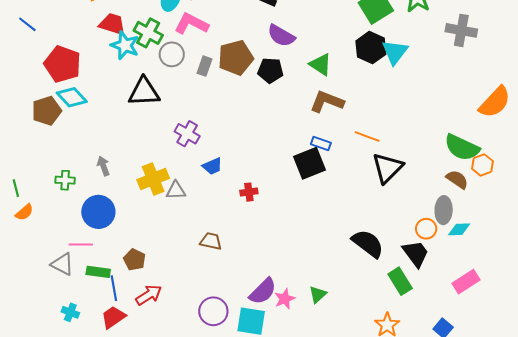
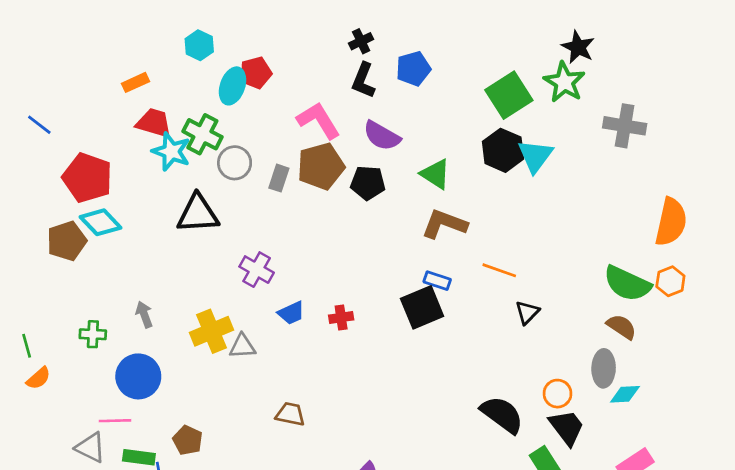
pink L-shape: (191, 24) -> (319, 120), moved, turned 32
orange semicircle: (495, 102) -> (671, 222), turned -30
orange hexagon: (482, 165) -> (670, 281), moved
black triangle: (387, 168) -> (527, 312), size x0.6
red cross: (249, 192) -> (341, 317), moved
orange circle: (426, 229) -> (558, 394), moved

